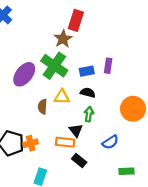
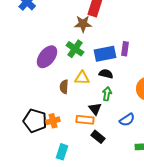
brown star: (63, 39) -> (83, 24), turned 30
green cross: (54, 66) -> (75, 49), size x0.7
blue rectangle: (87, 71) -> (105, 54), size x1.5

